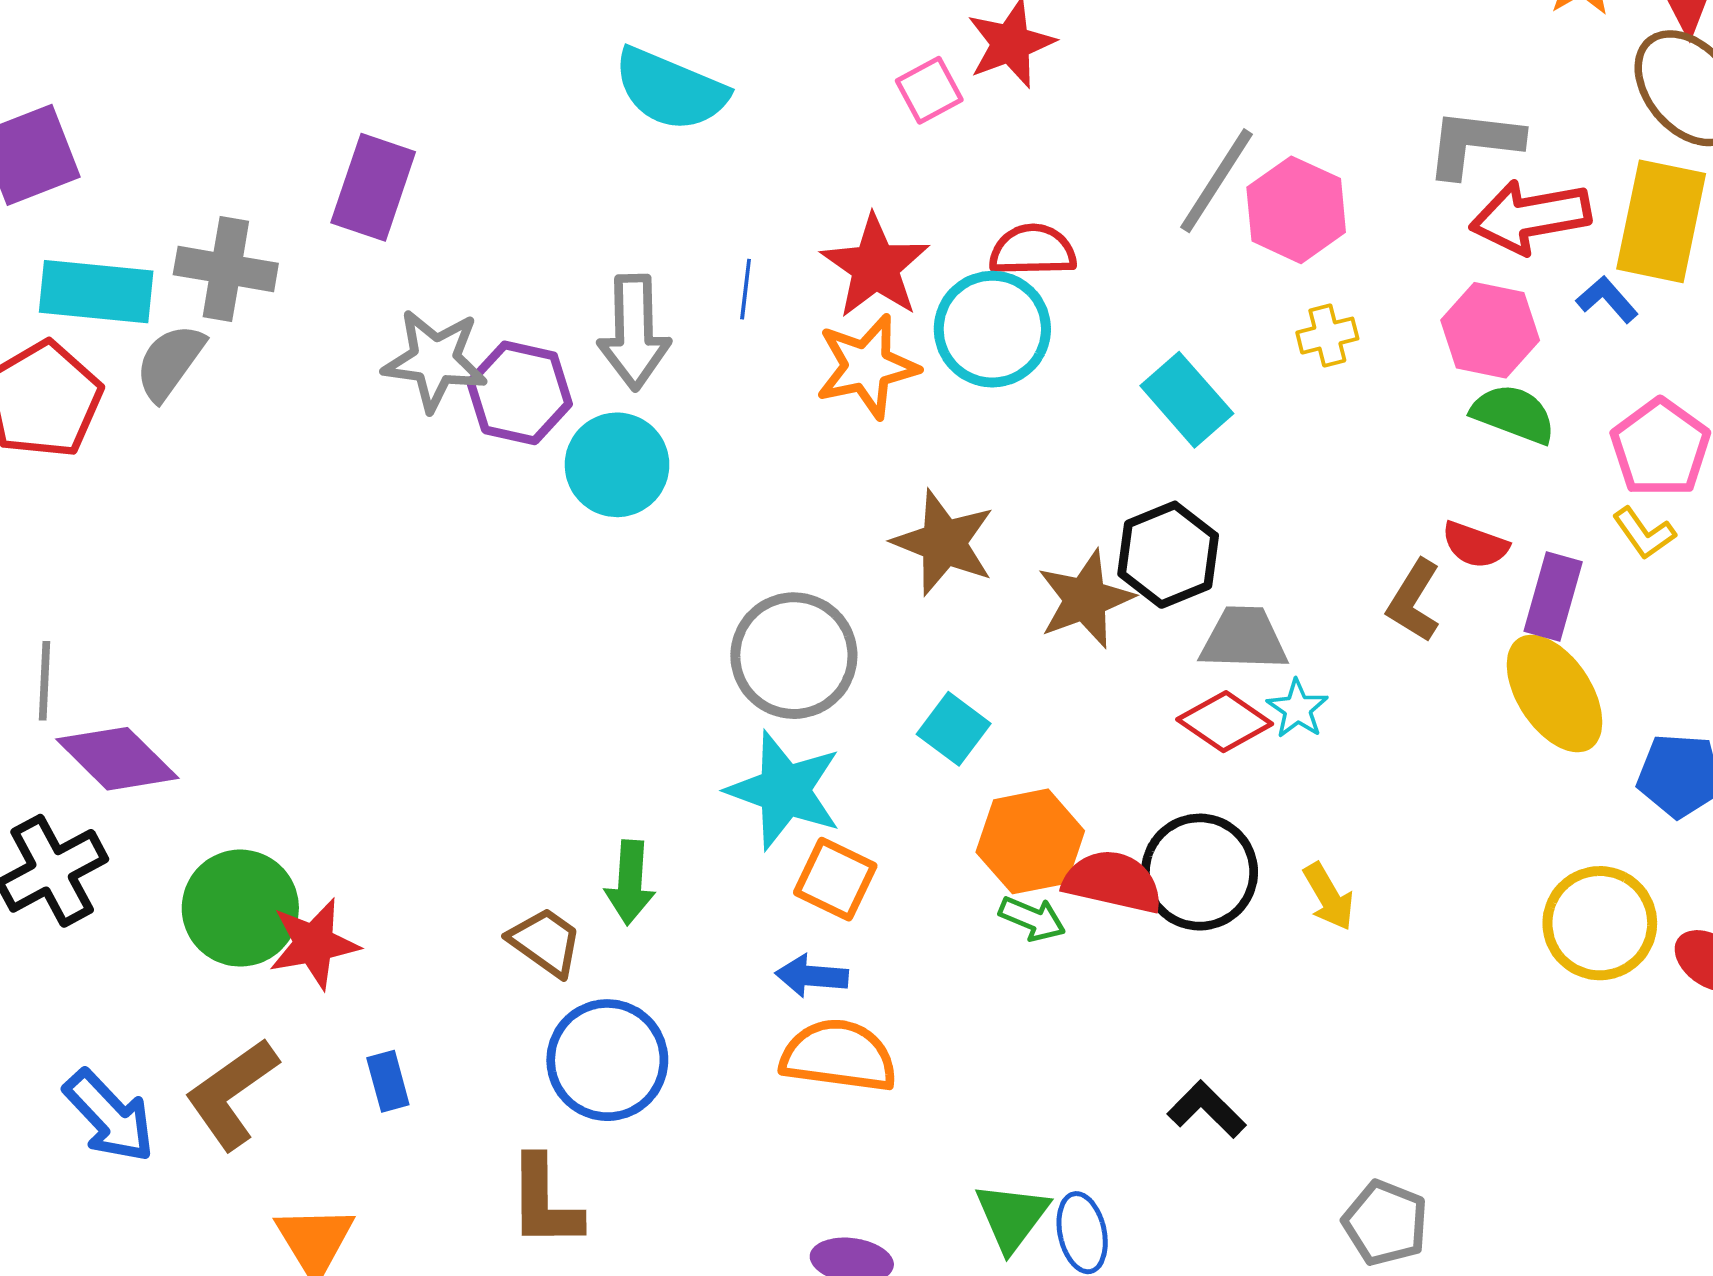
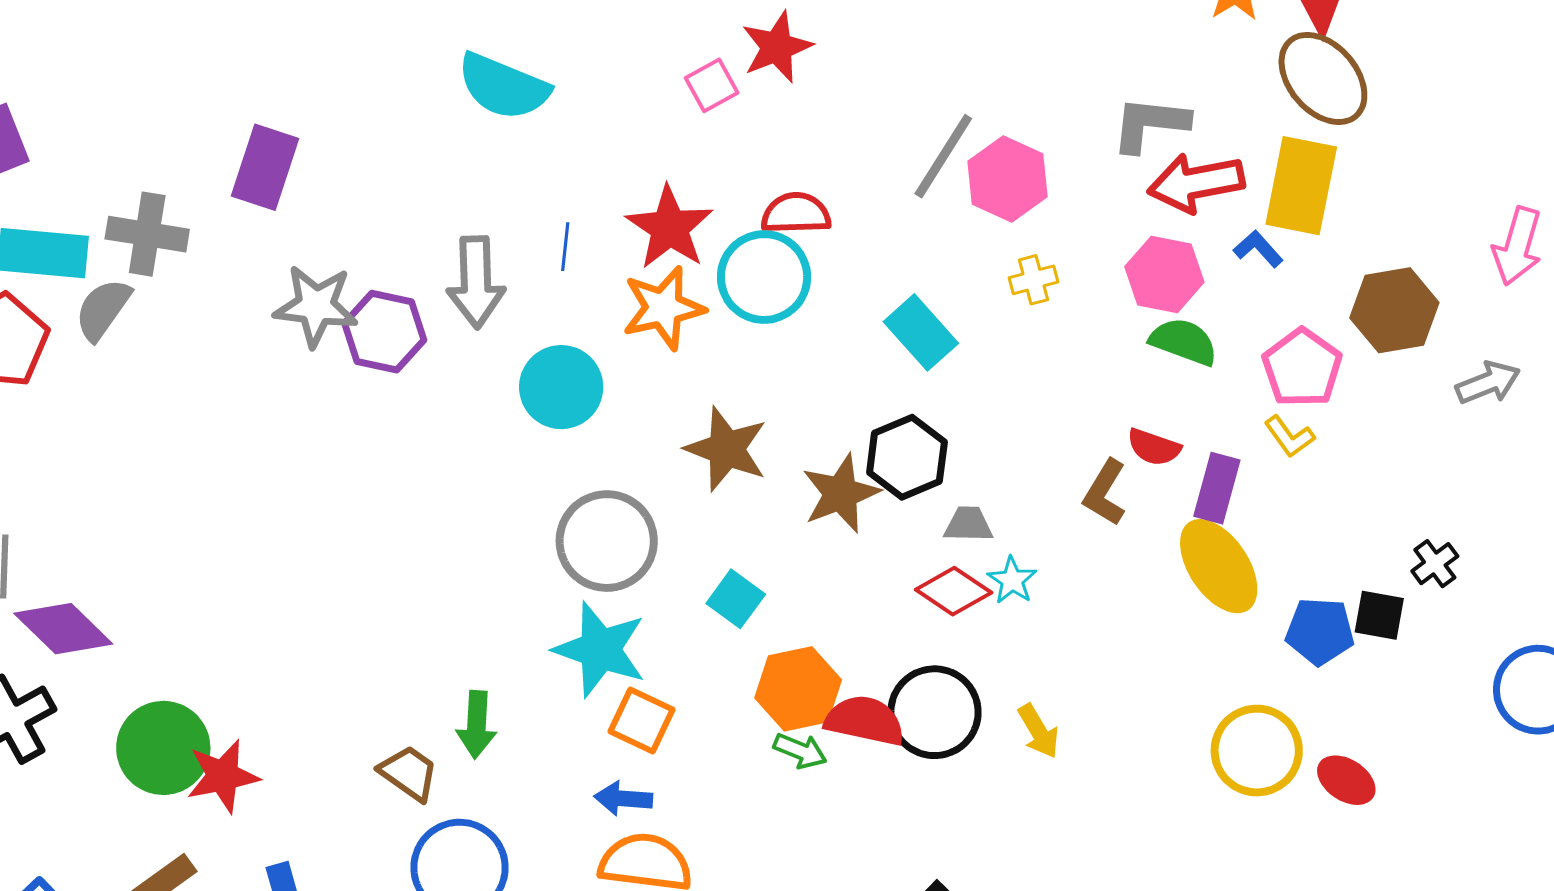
cyan circle: (617, 465) -> (561, 387), moved
gray trapezoid: (1244, 639) -> (968, 524), size x0.7

